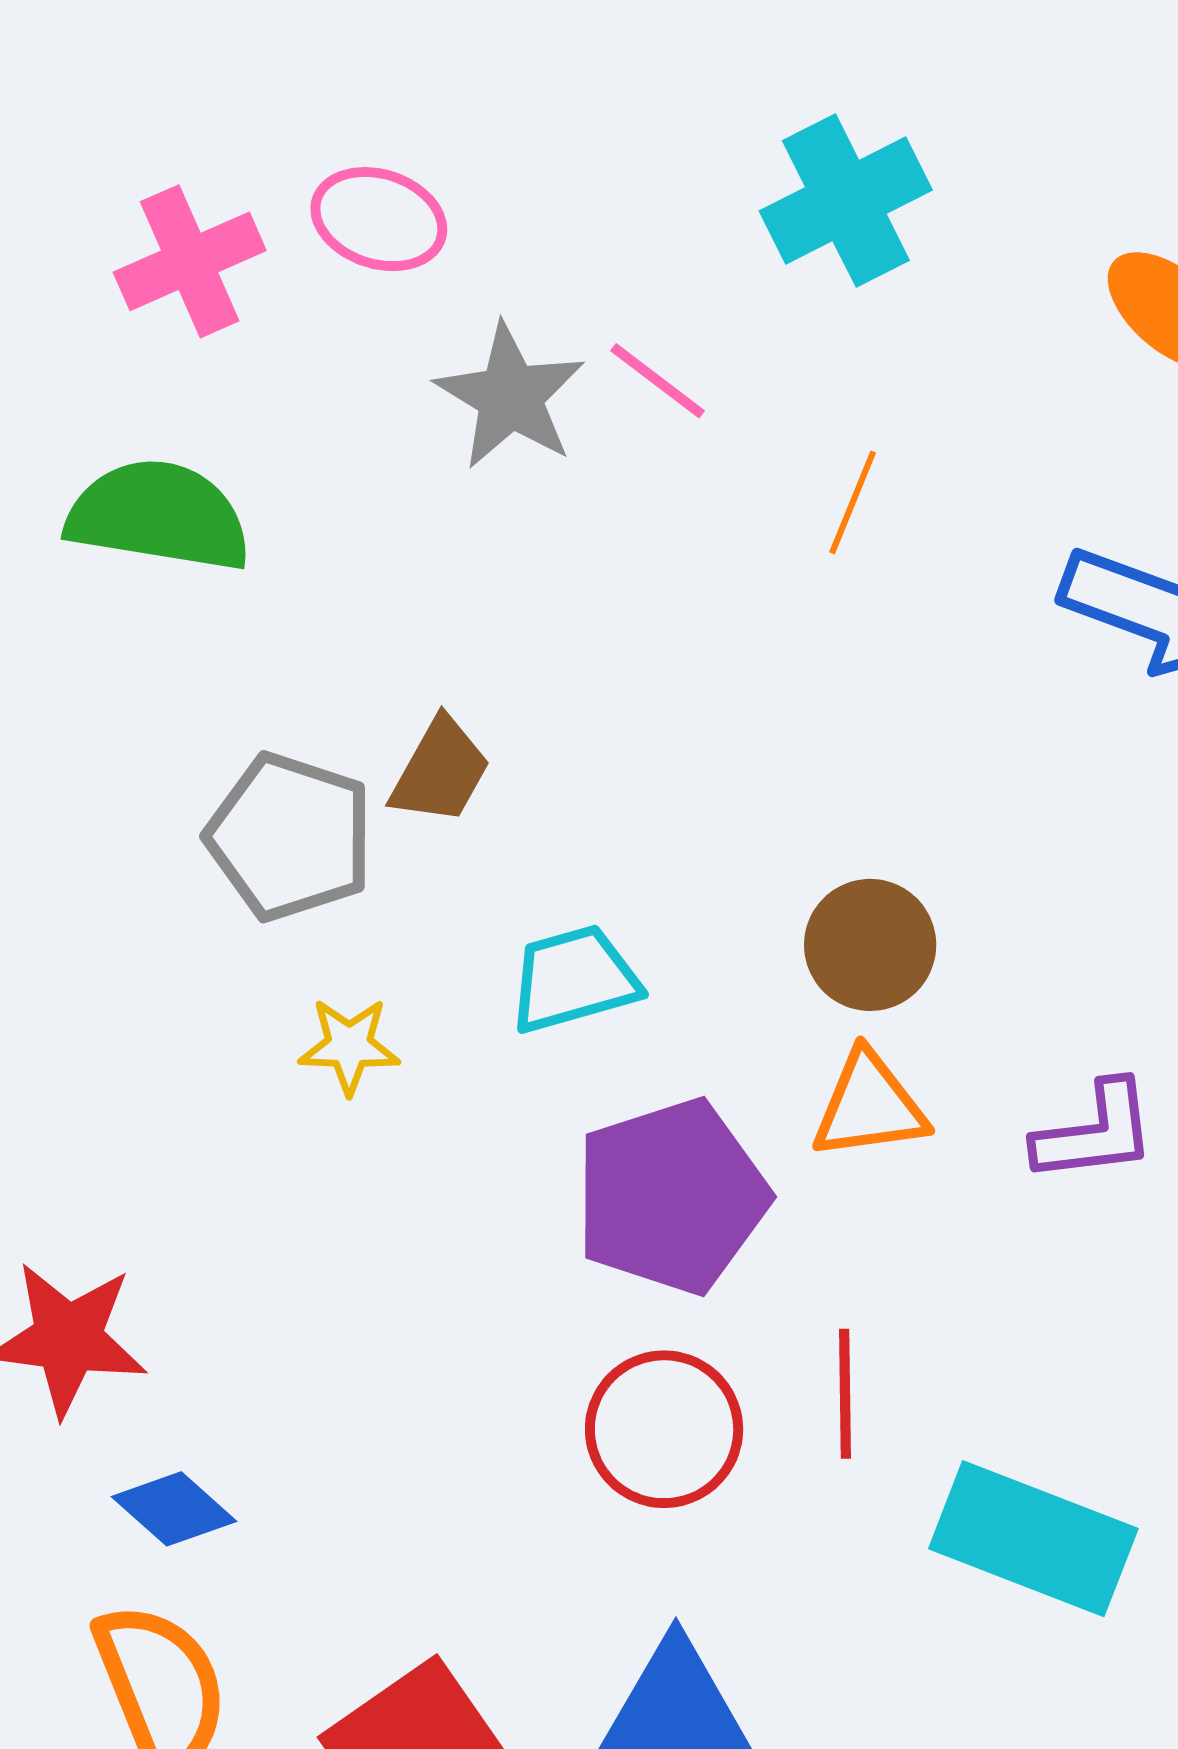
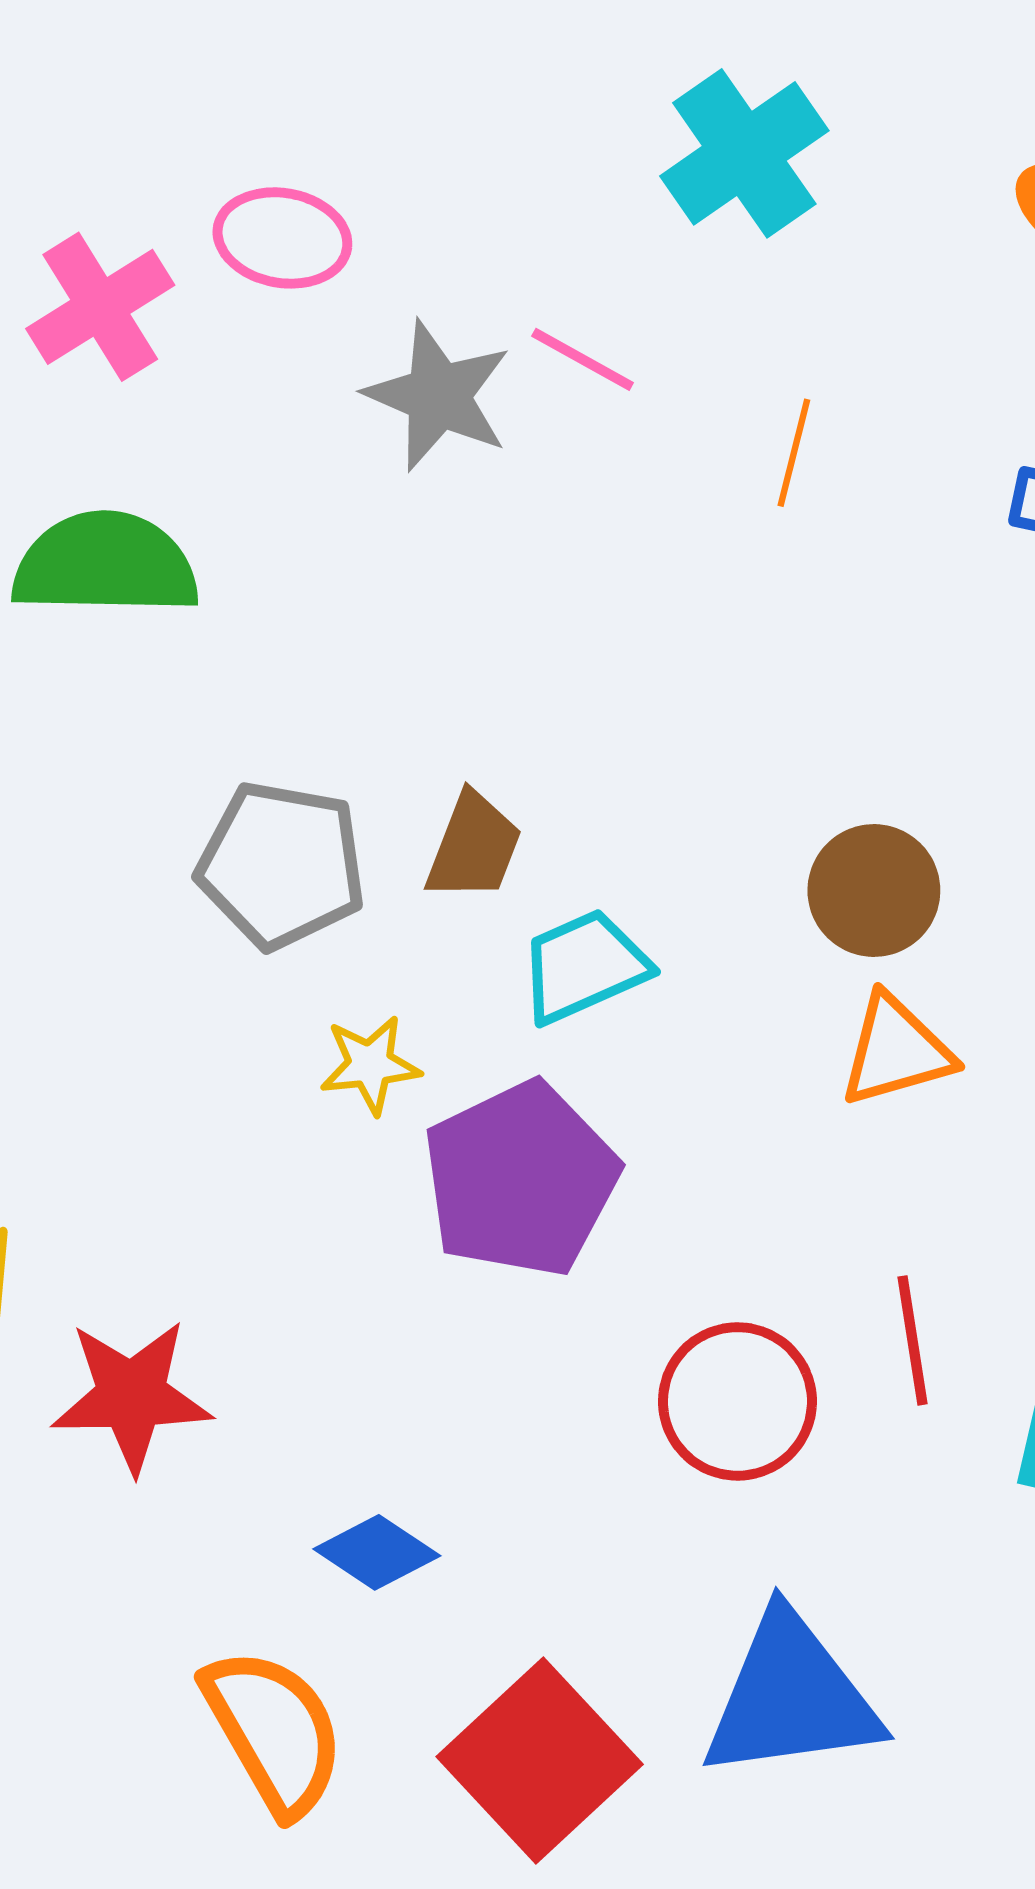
brown trapezoid: (440, 771) -> (474, 847), moved
purple pentagon: (671, 1196) -> (521, 1179), moved
blue diamond: (174, 1509) -> (377, 1552), moved

